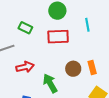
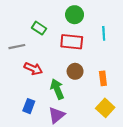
red arrow: (25, 67) -> (33, 69), turned 30
brown circle: (73, 69) -> (75, 71), moved

